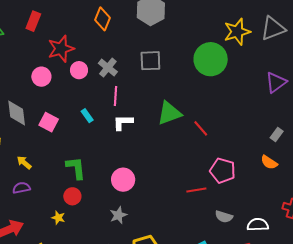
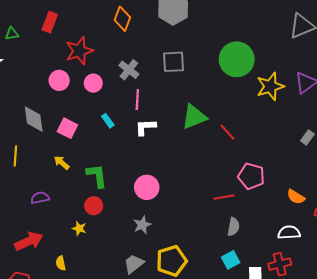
yellow star: (237, 32) -> (270, 86), moved
pink circle: (79, 70) -> (93, 83), moved
orange semicircle: (269, 162) -> (296, 197), moved
yellow arrow: (24, 163) -> (62, 163), moved
gray semicircle: (224, 217) -> (233, 227), moved, turned -96

